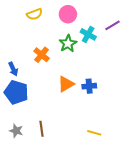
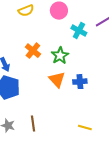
green star: (68, 44) -> (60, 56), moved
orange triangle: (66, 84) -> (57, 80), turned -42

